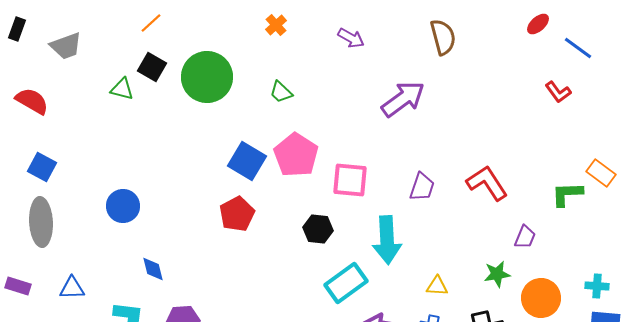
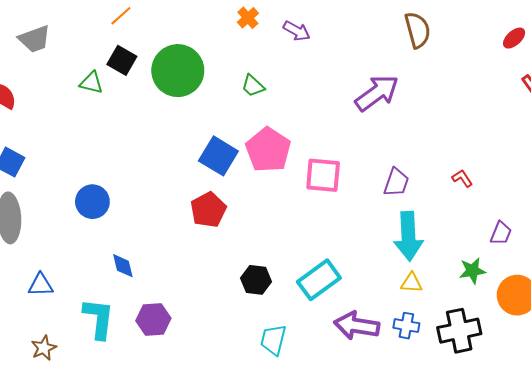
red ellipse: (538, 24) -> (514, 38), moved
purple arrow: (351, 38) -> (297, 31), moved
red L-shape: (487, 183) -> (462, 178), size x0.5
black hexagon: (318, 229) -> (256, 280), moved
cyan arrow: (387, 240) -> (408, 236), moved

